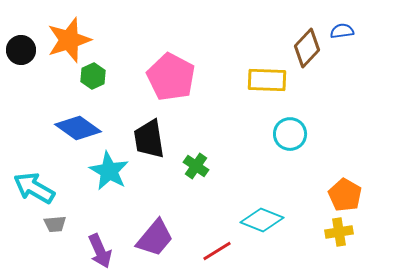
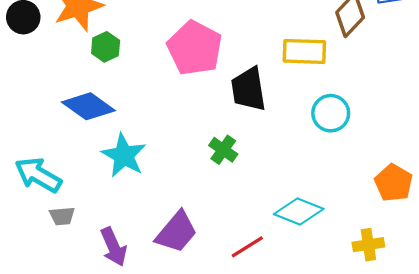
black trapezoid: (149, 139) -> (248, 89), moved
yellow cross: (339, 232) -> (368, 245), moved

